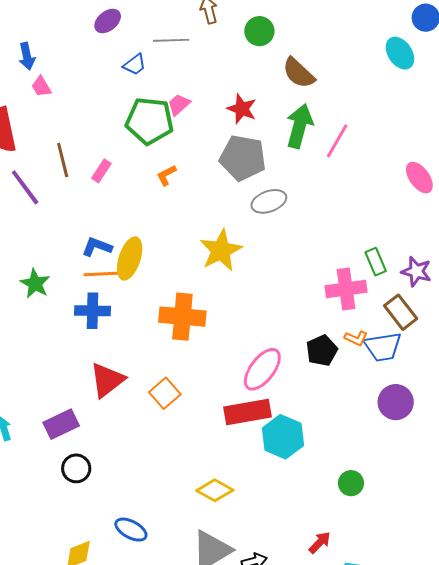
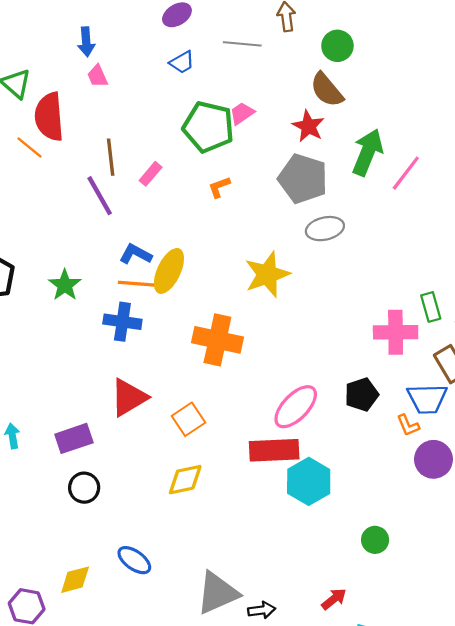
blue trapezoid: (135, 65) -> (182, 62), moved
brown semicircle: (299, 73) -> (327, 90), moved
purple line: (25, 187) -> (100, 196), moved
orange L-shape: (356, 338) -> (408, 425), moved, turned 35
yellow diamond: (215, 490) -> (185, 480), moved, turned -48

